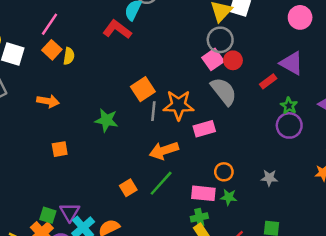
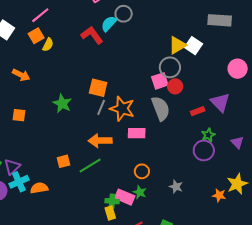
orange square: (143, 89) -> (98, 88), turned 30
pink rectangle: (203, 193) -> (125, 197), moved

